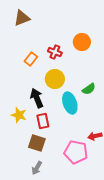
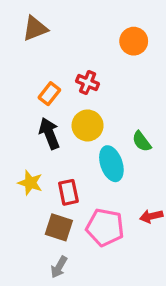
orange circle: (82, 42) -> (134, 41), moved
green semicircle: (89, 89) -> (142, 141), turned 88
black arrow: (37, 98) -> (49, 133), moved
pink pentagon: (76, 152) -> (105, 227), moved

